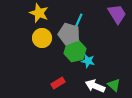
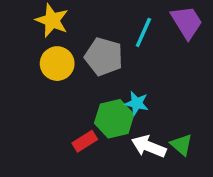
cyan line: (78, 22) -> (143, 32), moved
green hexagon: (75, 51) -> (114, 119), moved

